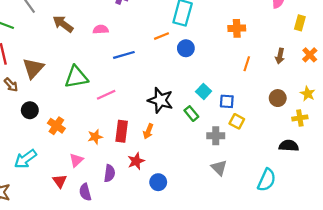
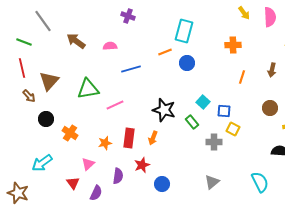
gray triangle: (219, 168) -> (212, 182), moved, turned 35
cyan semicircle: (267, 180) -> (260, 182), turned -50
purple semicircle: (85, 192) -> (96, 193), turned -140

